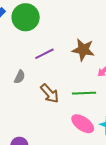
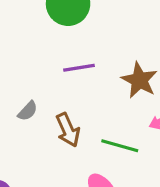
gray semicircle: (20, 77) -> (28, 111), moved

